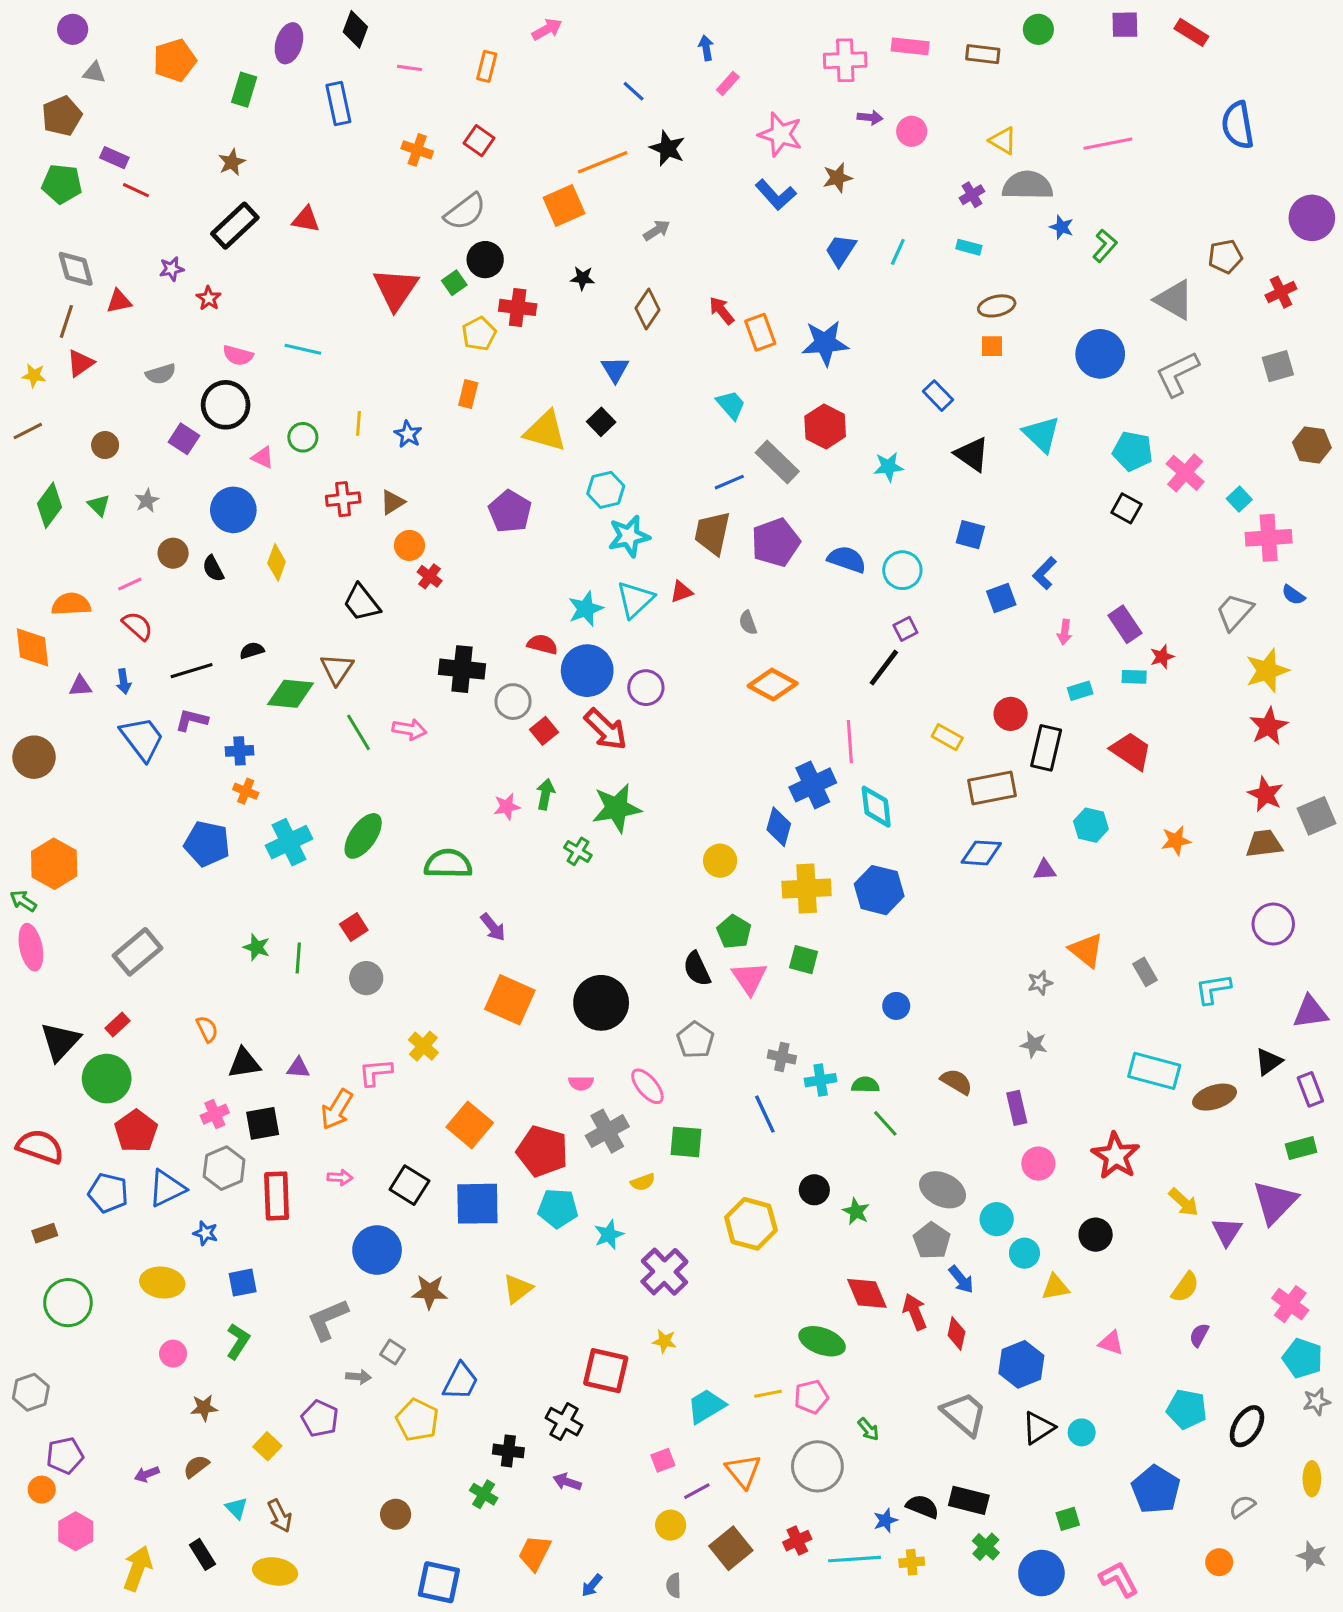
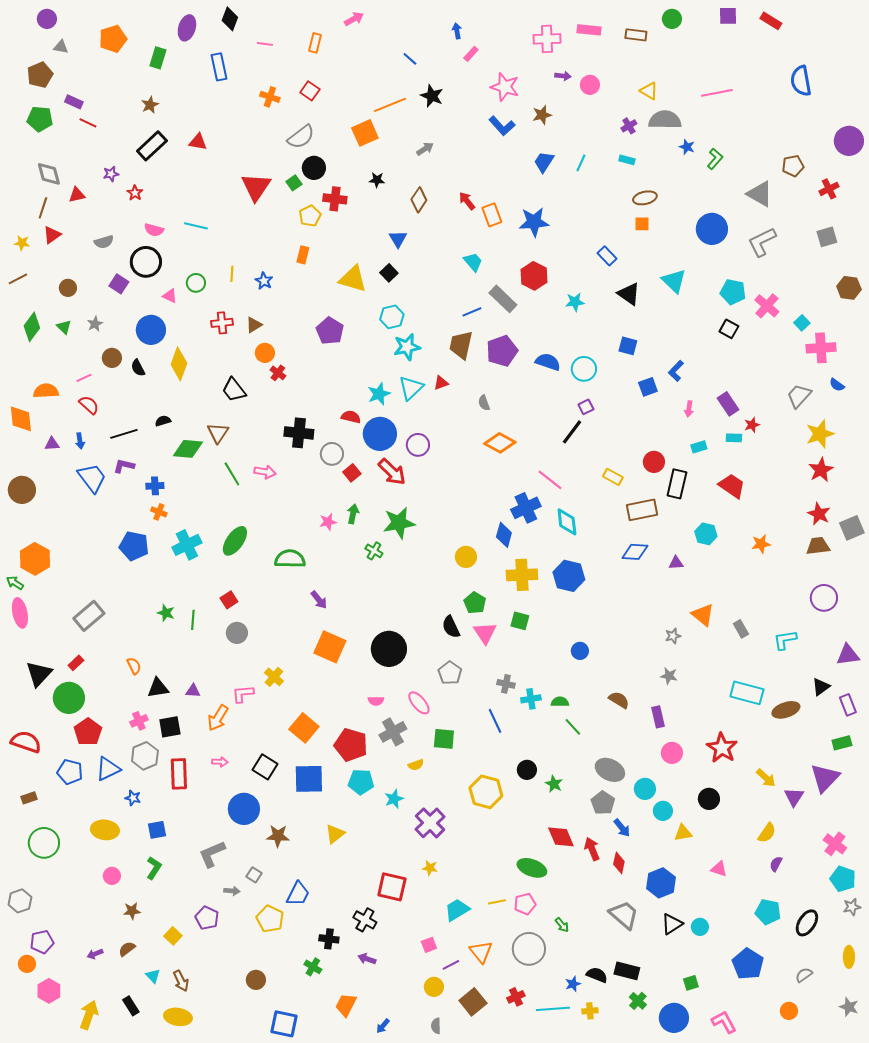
yellow diamond: (277, 562) -> (179, 364), size x1.4
pink line: (850, 742) -> (550, 480), turned -48

